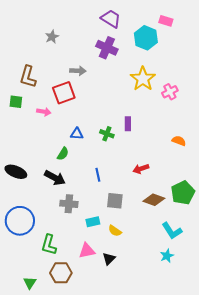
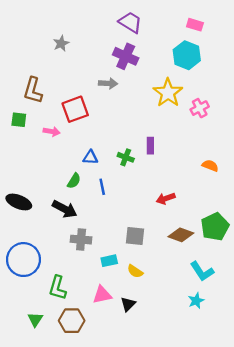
cyan hexagon: (146, 38) -> (187, 55), moved
gray arrow: (78, 71) -> (108, 83), moved
blue line: (98, 175) -> (102, 187), moved
green triangle: (30, 283) -> (35, 319), moved

